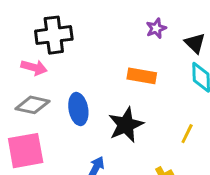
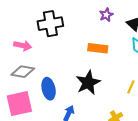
black cross: (54, 35) -> (50, 24), moved
blue ellipse: (78, 109) -> (49, 89), moved

